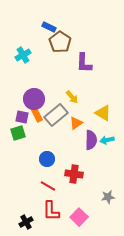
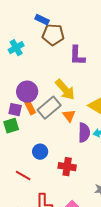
brown pentagon: (60, 42) -> (53, 35), turned -30
yellow arrow: (72, 97) -> (65, 90), size x1.6
orange triangle: (76, 123) -> (69, 116), turned -32
red line: (48, 186) -> (23, 176), moved

